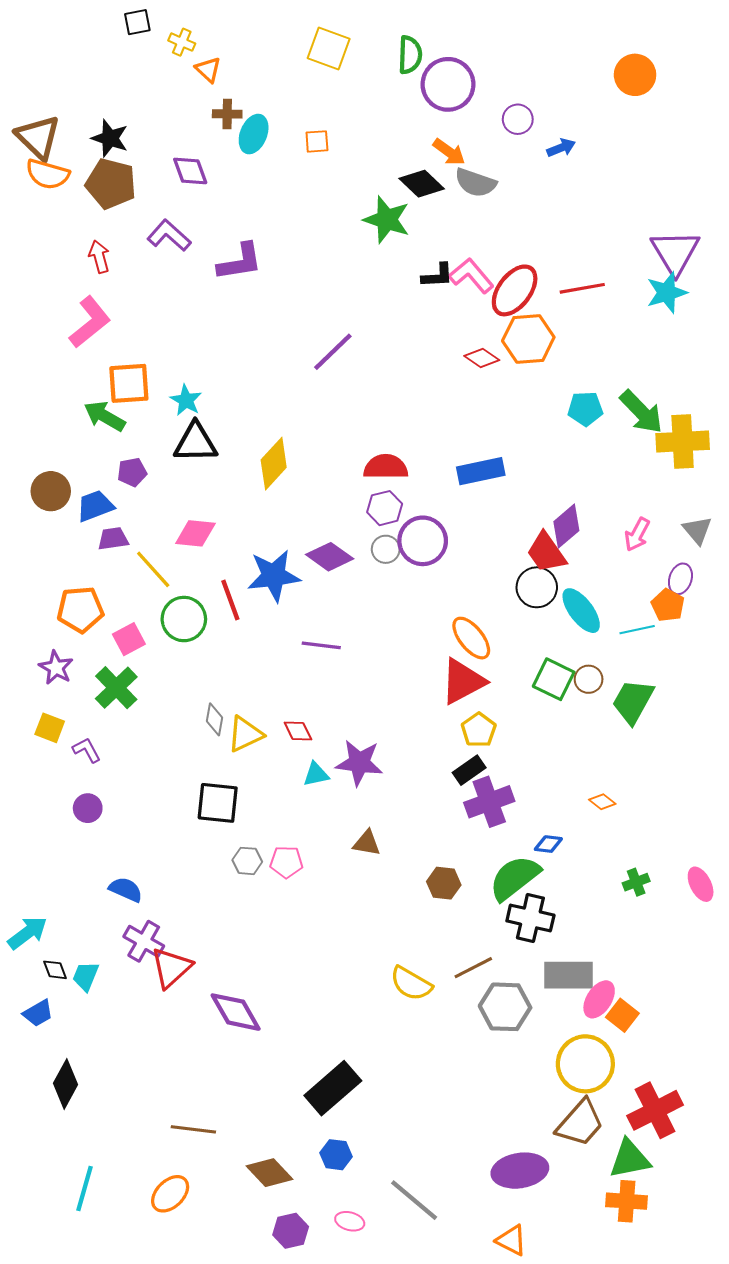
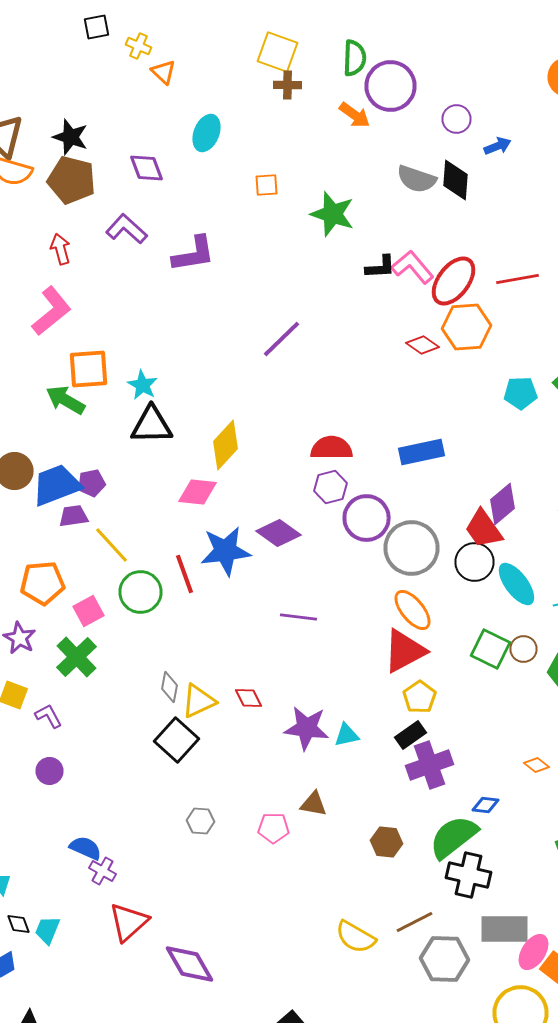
brown cross: (227, 114) -> (288, 85), moved
orange square: (317, 141) -> (266, 185), moved
orange arrow: (449, 152) -> (354, 115), moved
black diamond: (422, 184) -> (456, 180), moved, turned 51
purple pentagon: (132, 472) -> (92, 483), moved
blue trapezoid: (95, 506) -> (56, 485), size x1.4
pink diamond: (195, 533) -> (198, 492), moved
gray circle: (386, 549) -> (412, 548), moved, size x2.0
purple line: (321, 645) -> (298, 617), moved
cyan triangle: (316, 774) -> (346, 735), moved
black square: (218, 803) -> (176, 740), moved, turned 36
pink pentagon: (286, 862) -> (274, 828), moved
purple cross: (144, 941) -> (102, 871), moved, size x0.7

